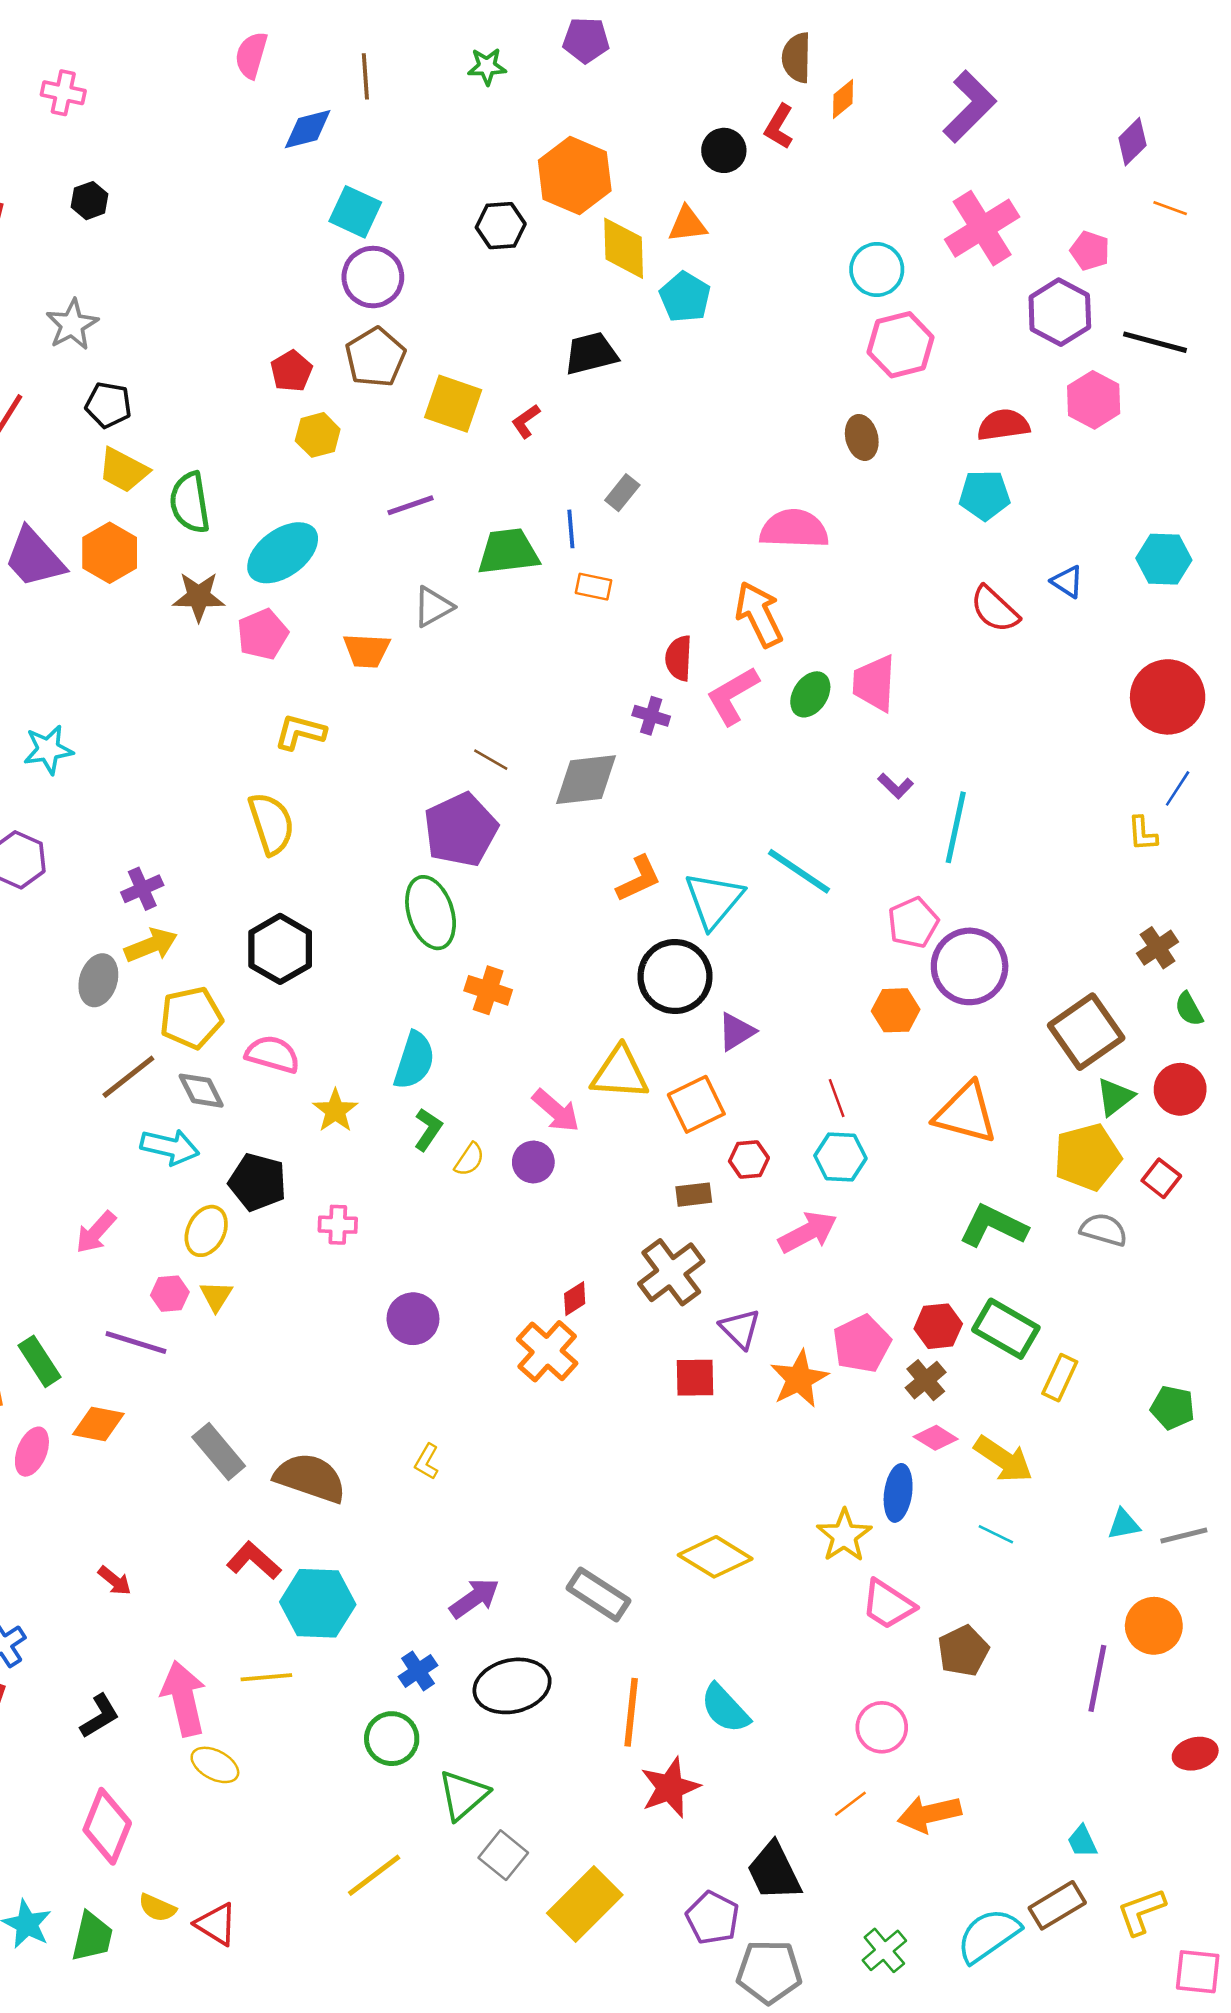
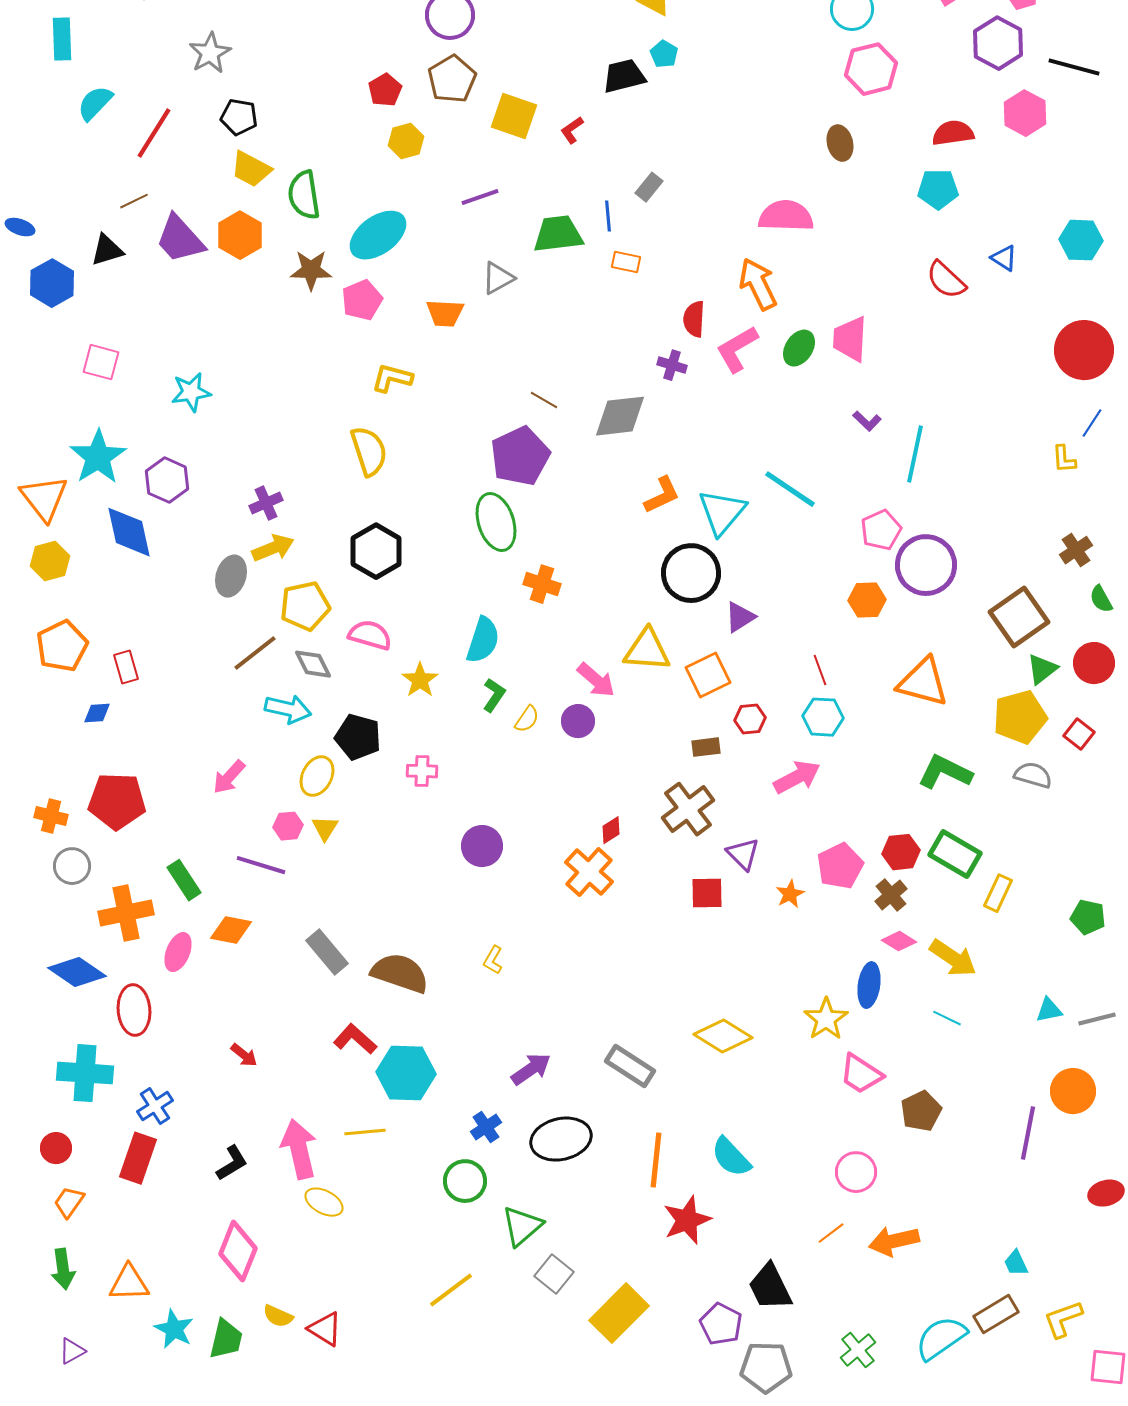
cyan pentagon: (685, 297) -> (664, 54), moved, size x0.7
orange star: (799, 1379) -> (790, 894), size x0.6

